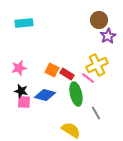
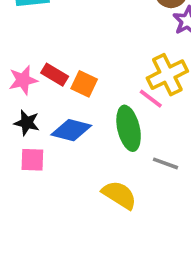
red rectangle: (67, 74) -> (55, 75), moved
pink square: (24, 102) -> (32, 160), moved
gray line: (96, 113) -> (166, 163), turned -40

